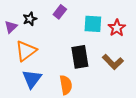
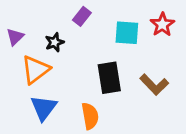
black star: (30, 19) -> (55, 42), moved
red star: (117, 28) -> (162, 25), moved

